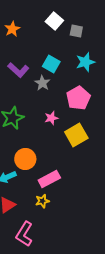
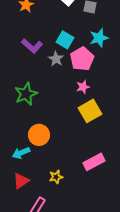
pink pentagon: (78, 98) -> (82, 59), moved
pink star: (51, 118) -> (83, 87), moved
pink rectangle: (49, 179) -> (94, 162), moved

